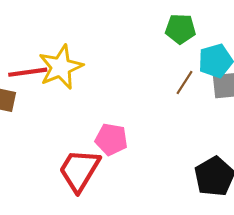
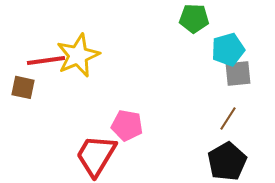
brown line: (185, 83) -> (228, 118), moved

